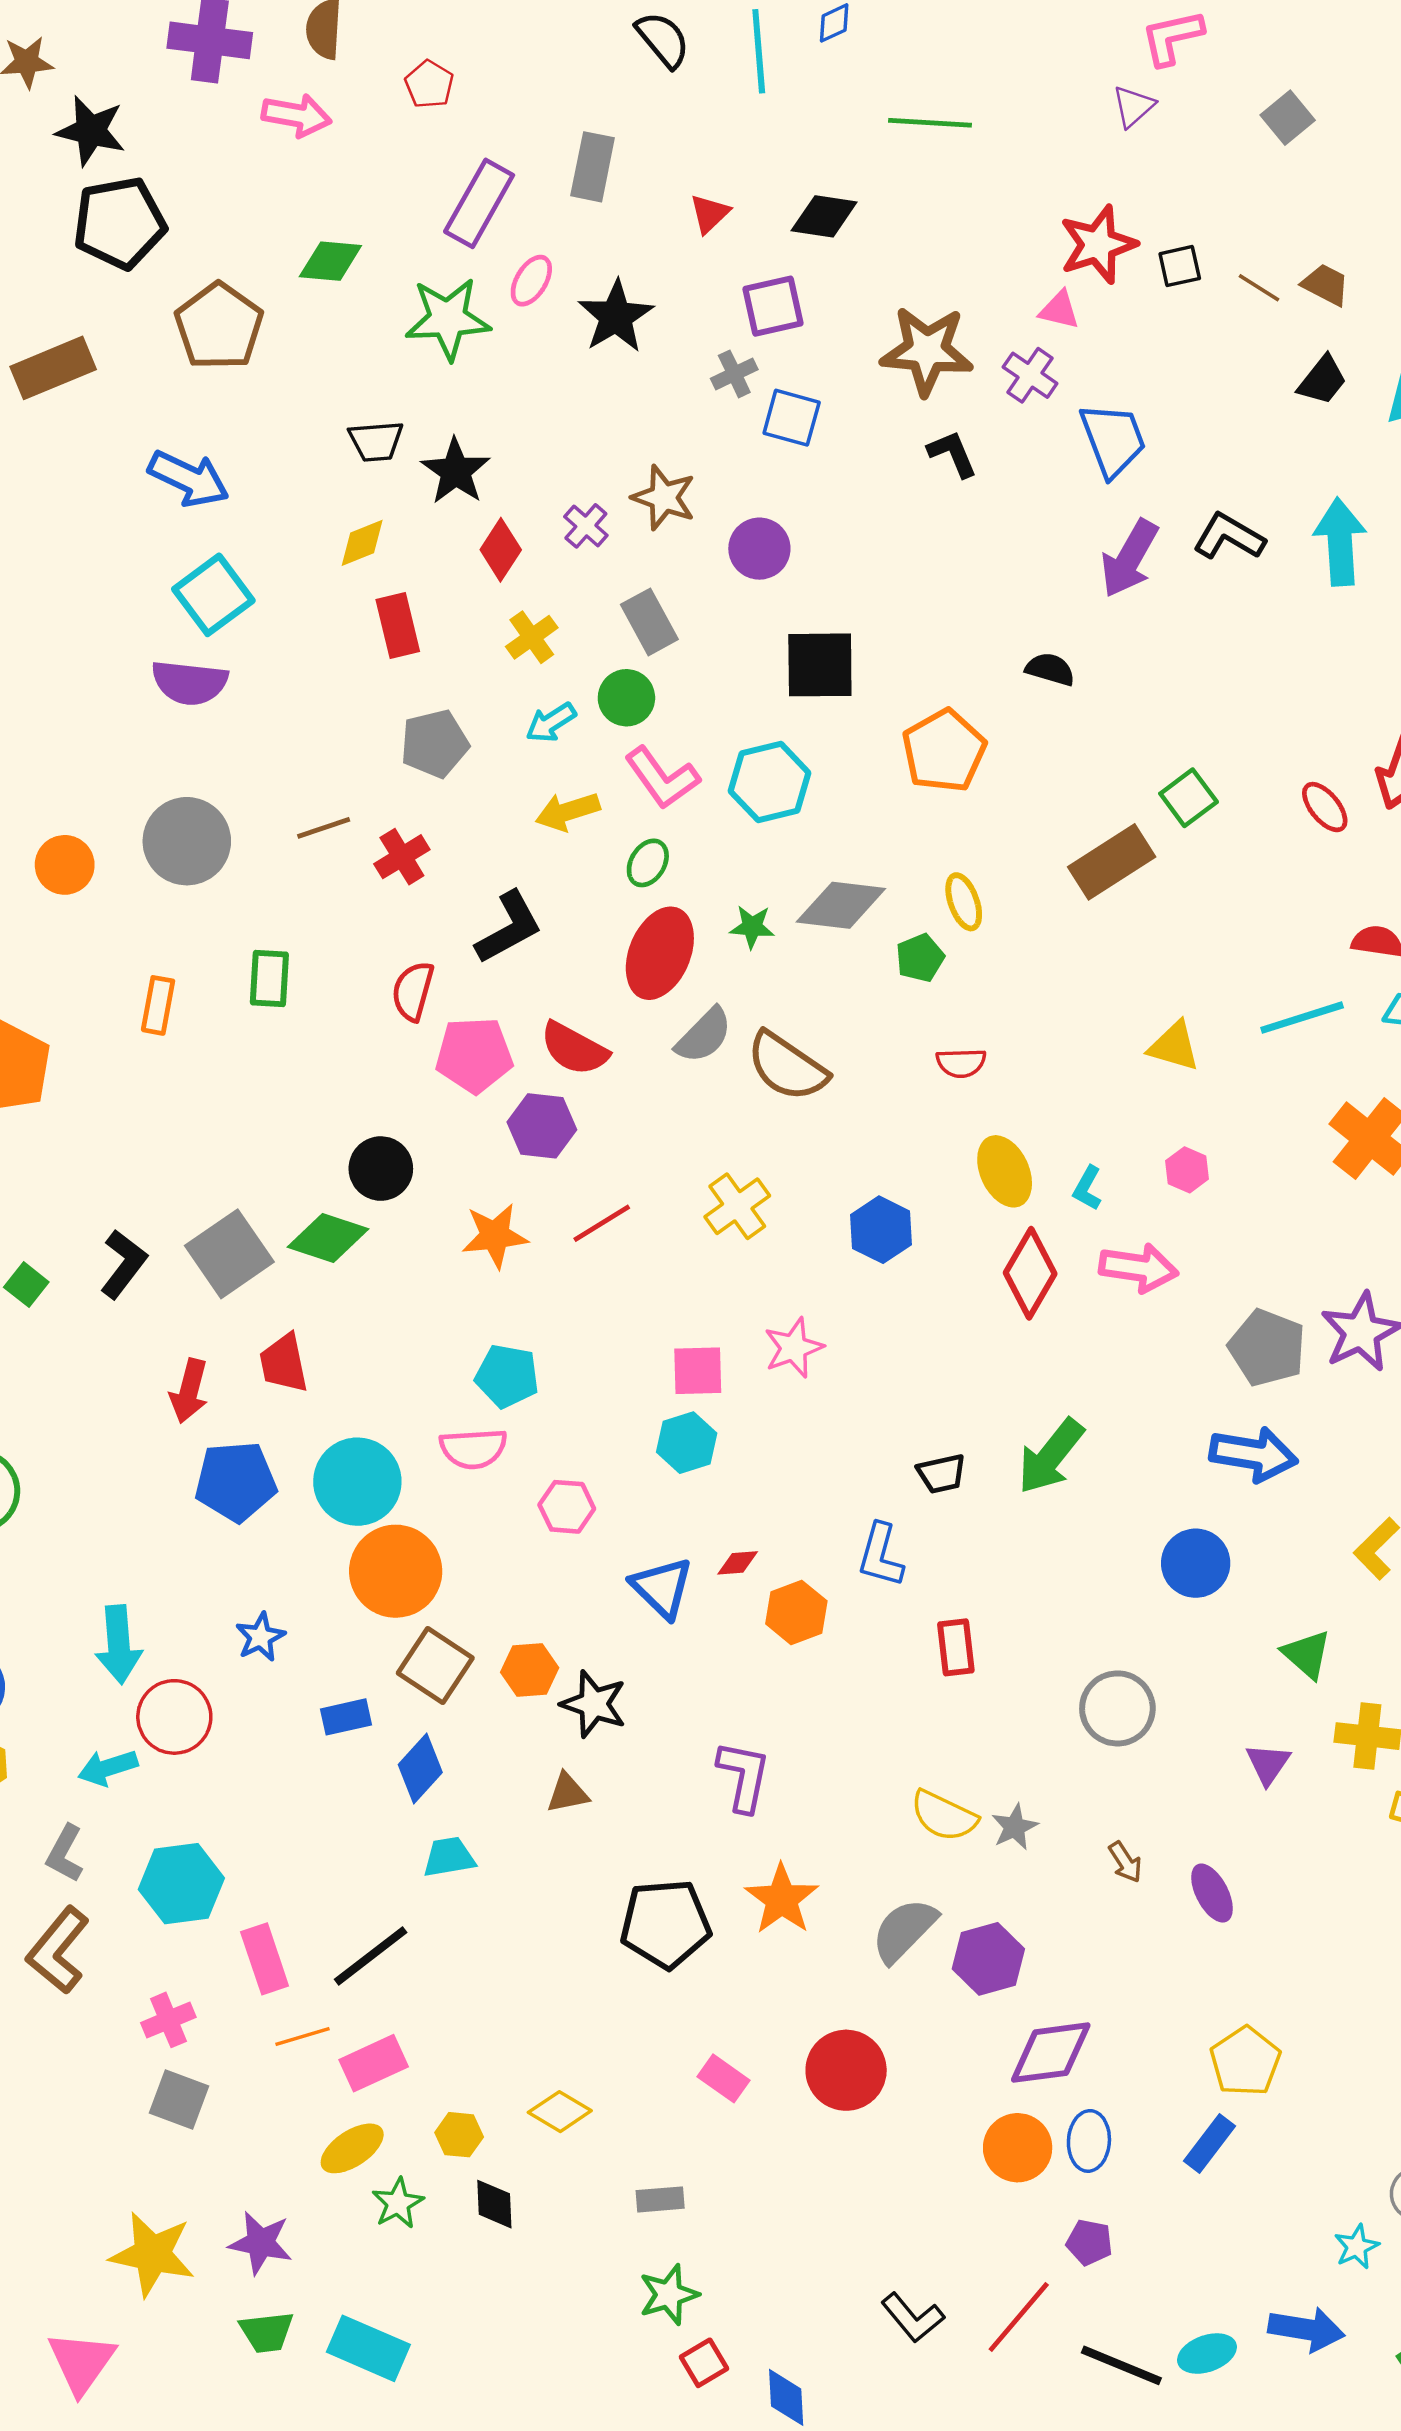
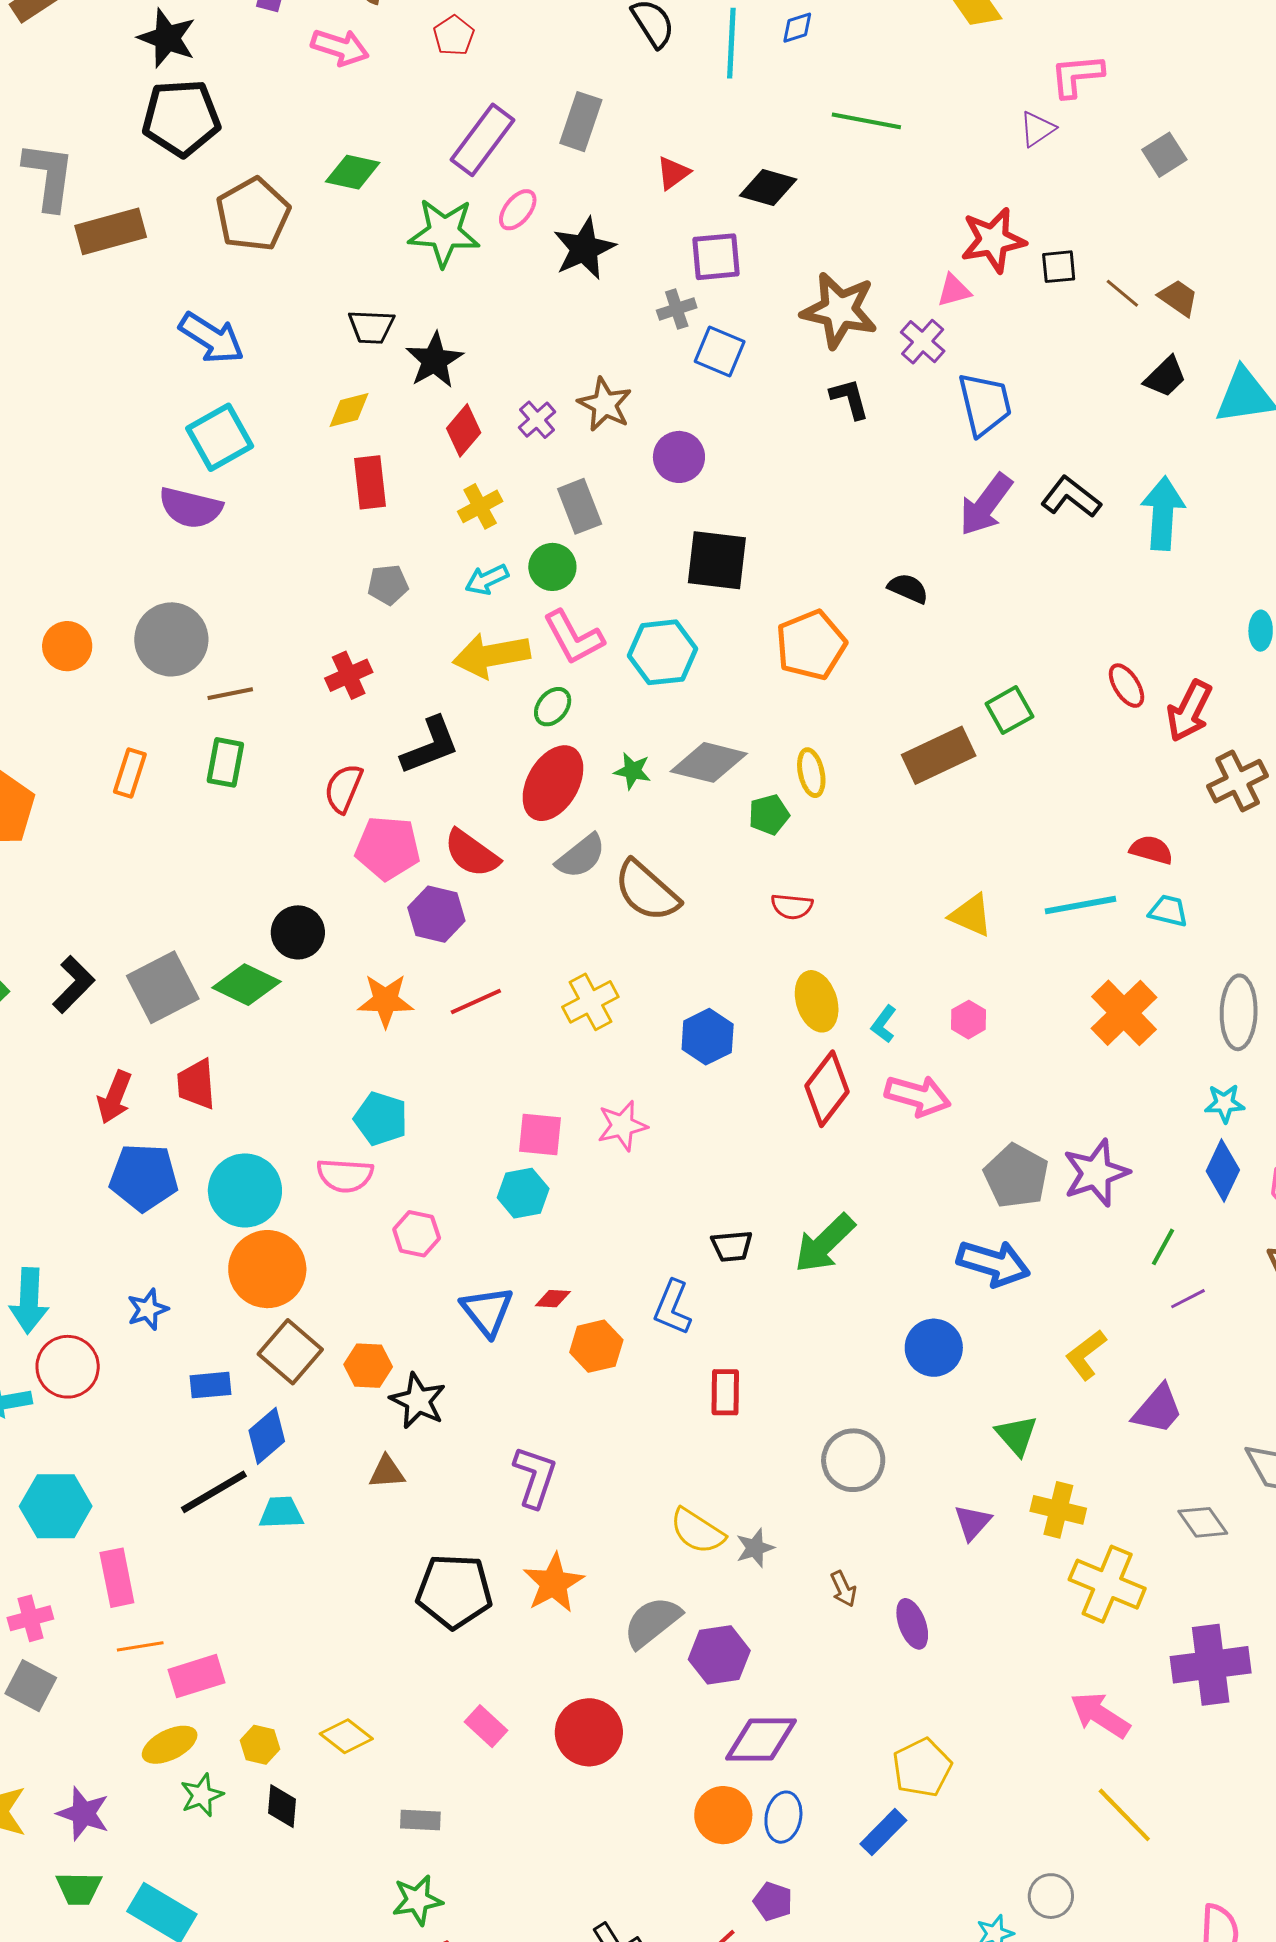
pink triangle: (1059, 310) -> (954, 290), turned -36
gray pentagon: (435, 744) -> (388, 585), size x0.7
red ellipse: (1325, 807) -> (1126, 686), moved
yellow arrow: (568, 811) -> (491, 655), size x1.4
brown line: (324, 828) -> (230, 694), moved
black line: (371, 1956) -> (214, 1492), moved

